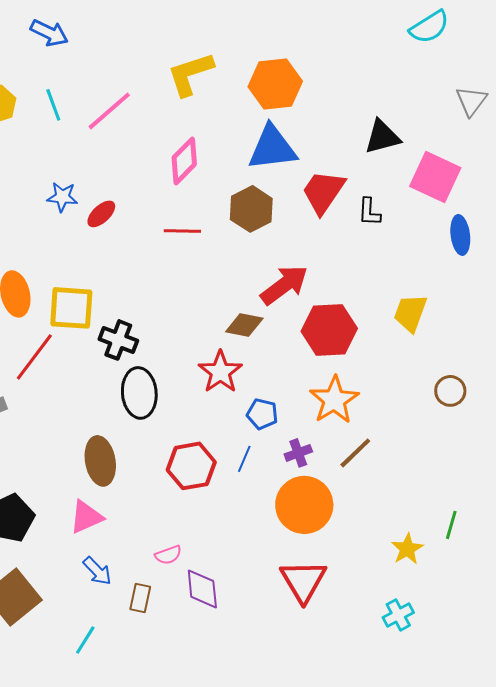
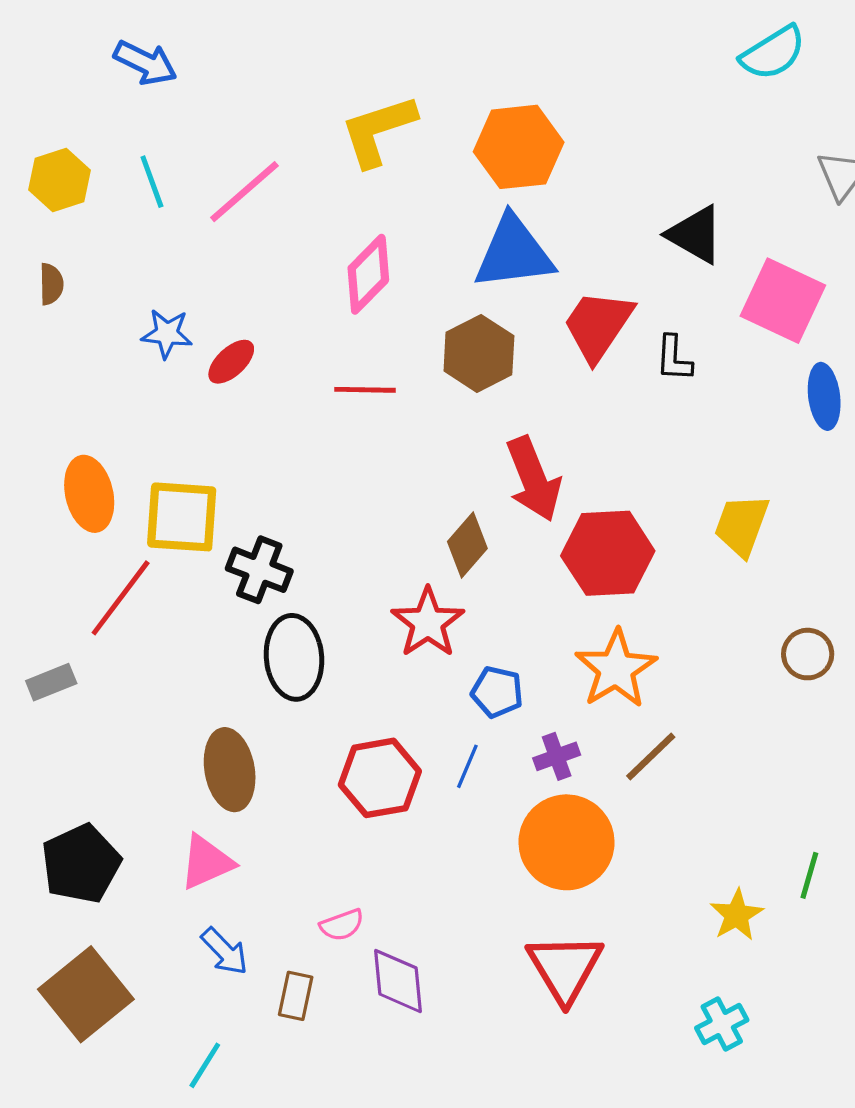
black triangle: (382, 137) -> (695, 235), turned 45
red arrow: (284, 285) -> (533, 479), turned 105
brown diamond: (244, 325) -> (467, 545), turned -60

